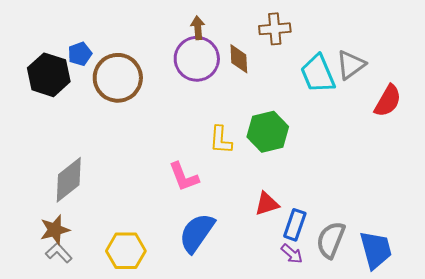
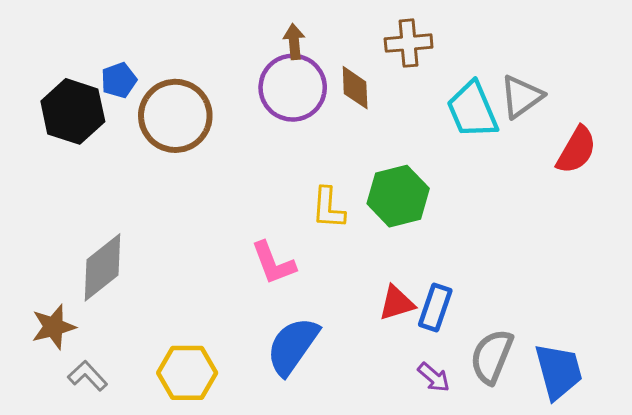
blue rectangle: (295, 225) -> (435, 308), moved
brown star: (55, 230) -> (53, 327), moved

